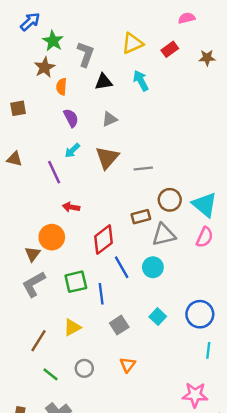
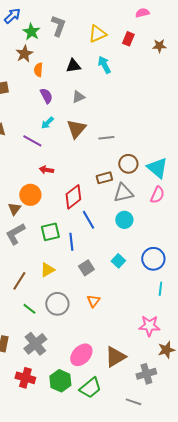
red rectangle: (170, 49) -> (128, 39), turned -32
gray L-shape: (85, 54) -> (58, 26), moved
purple line: (54, 172) -> (32, 141), turned -36
cyan circle: (153, 267) -> (124, 220), moved
gray circle: (84, 368) -> (57, 304), size x1.5

